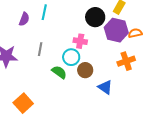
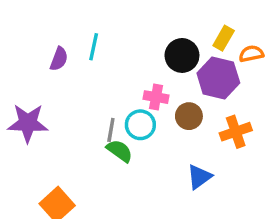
orange semicircle: (135, 33) -> (251, 54), moved
gray line: (40, 49) -> (111, 130), moved
brown circle: (85, 70) -> (189, 116), moved
blue triangle: (105, 87) -> (199, 177), turned 49

